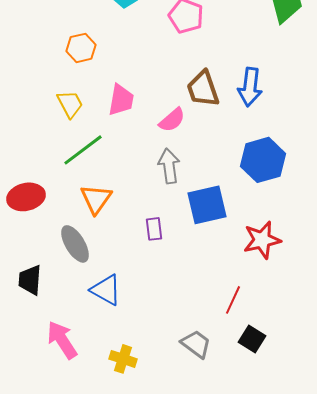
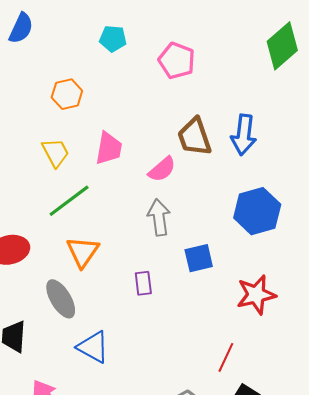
blue square: (207, 205) -> (199, 258), size x0.7

